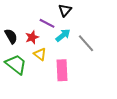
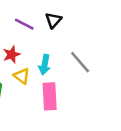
purple line: (47, 23) -> (24, 24), moved
cyan arrow: (63, 35) -> (45, 65), moved, turned 140

